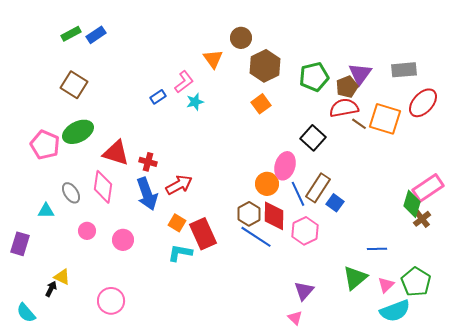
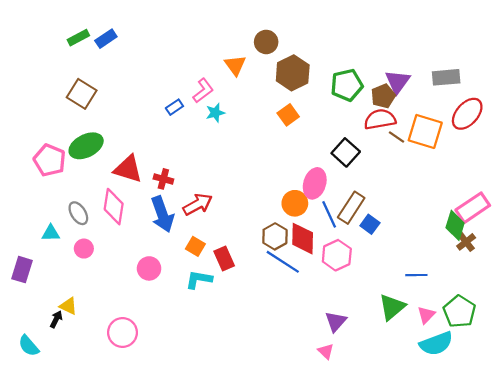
pink circle: (87, 231) -> (84, 249), moved
red rectangle: (203, 234) -> (224, 258), size x0.7
pink circle: (123, 240) -> (149, 268), moved

